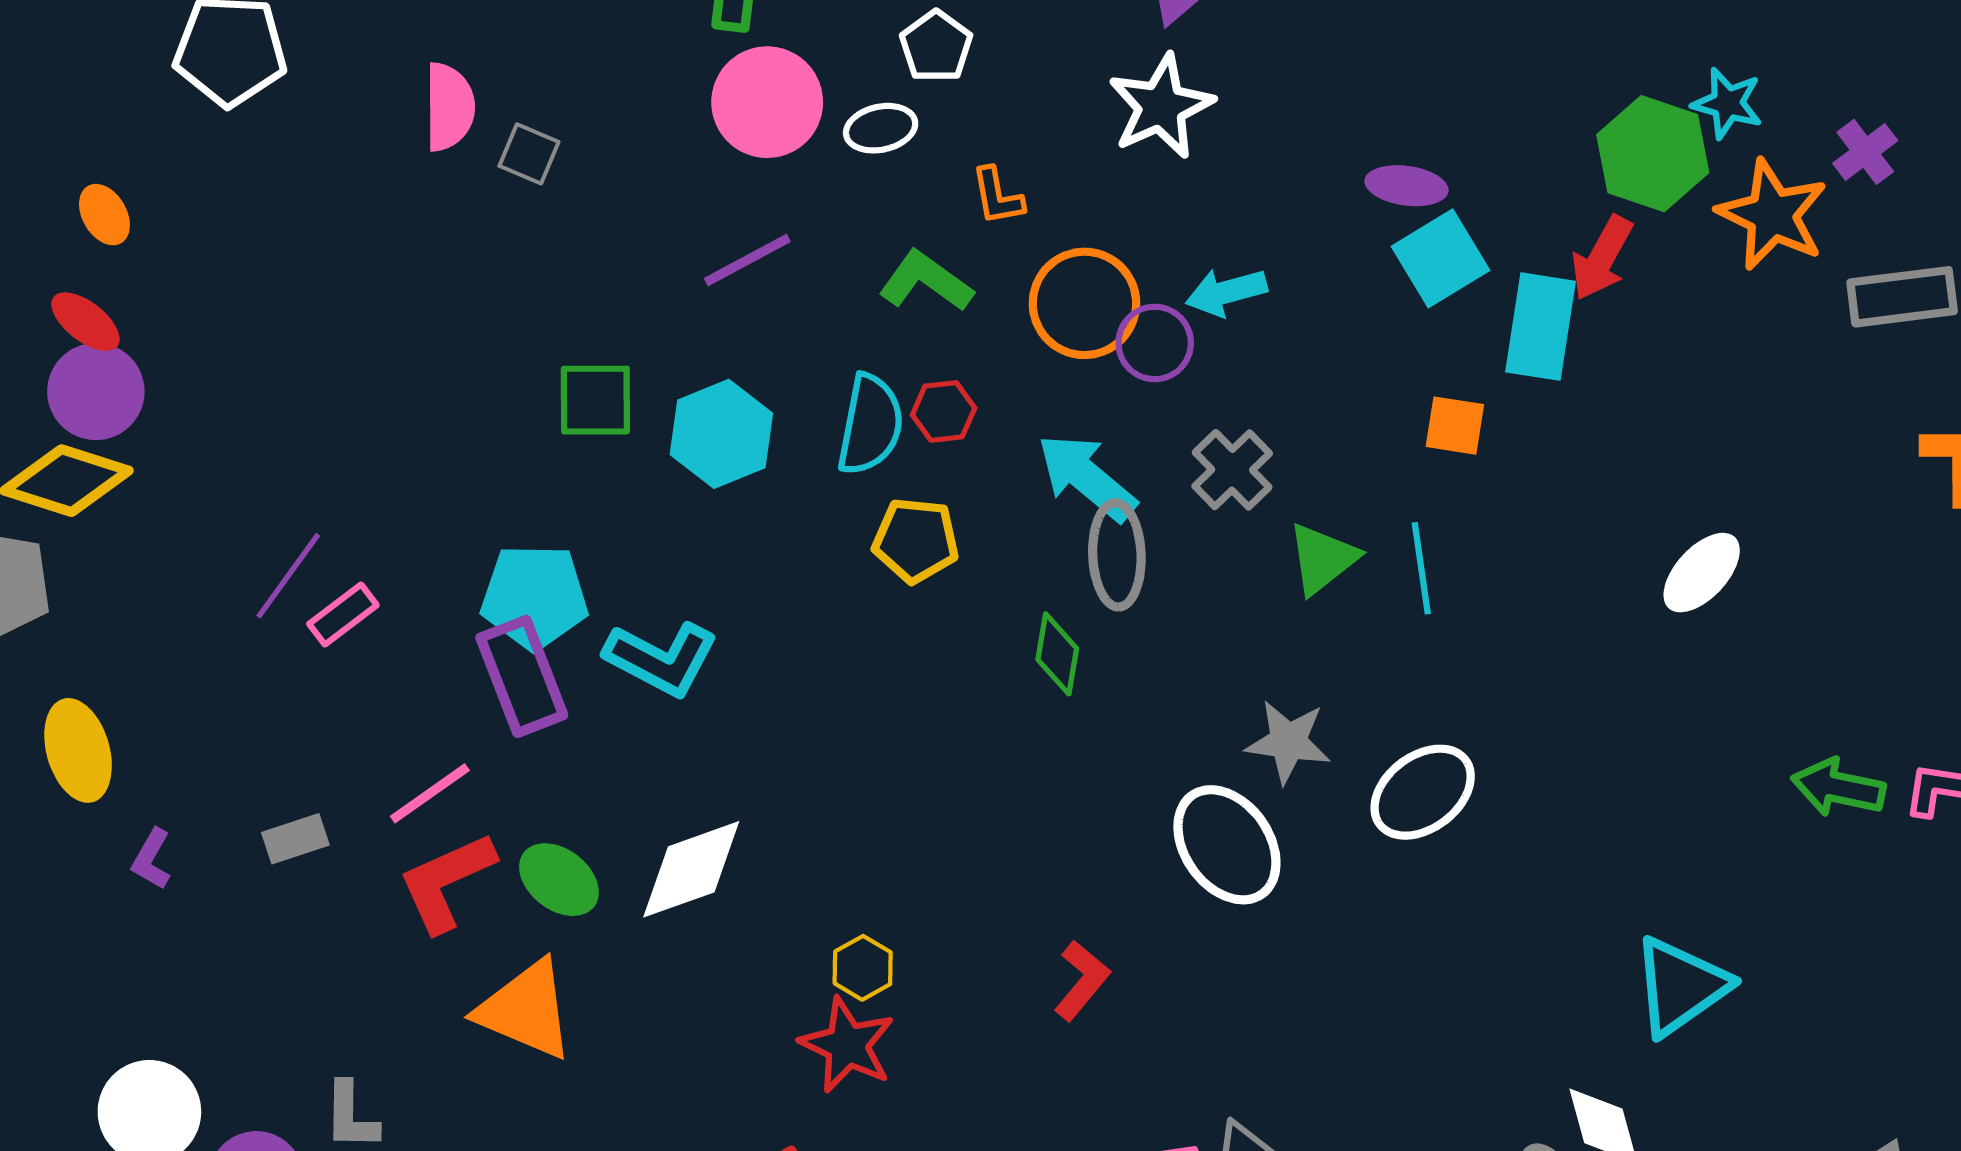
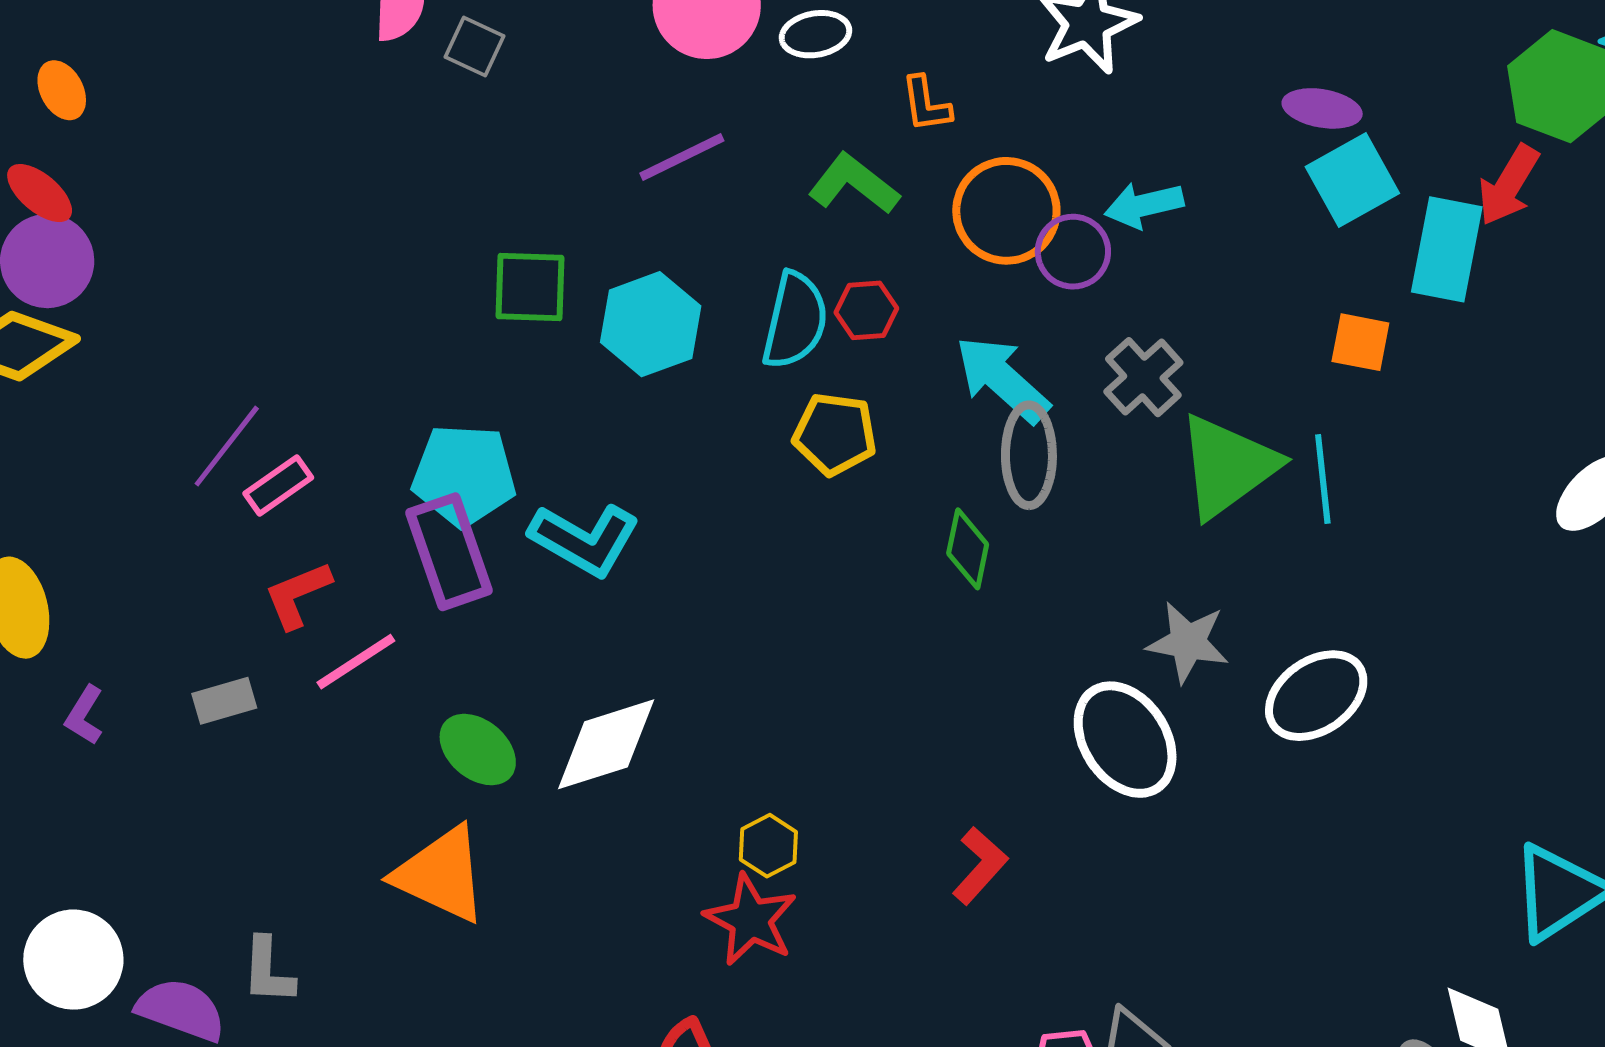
green triangle: (1322, 559) -> (1228, 466), size x1.5
red L-shape: (446, 882) -> (298, 595), moved, size x0.7

